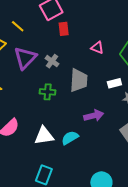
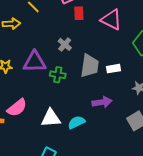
pink triangle: (97, 48) -> (111, 20), moved, size x1.6
purple triangle: (25, 58) -> (35, 62), moved, turned 40
white rectangle: (114, 83) -> (113, 69), moved

